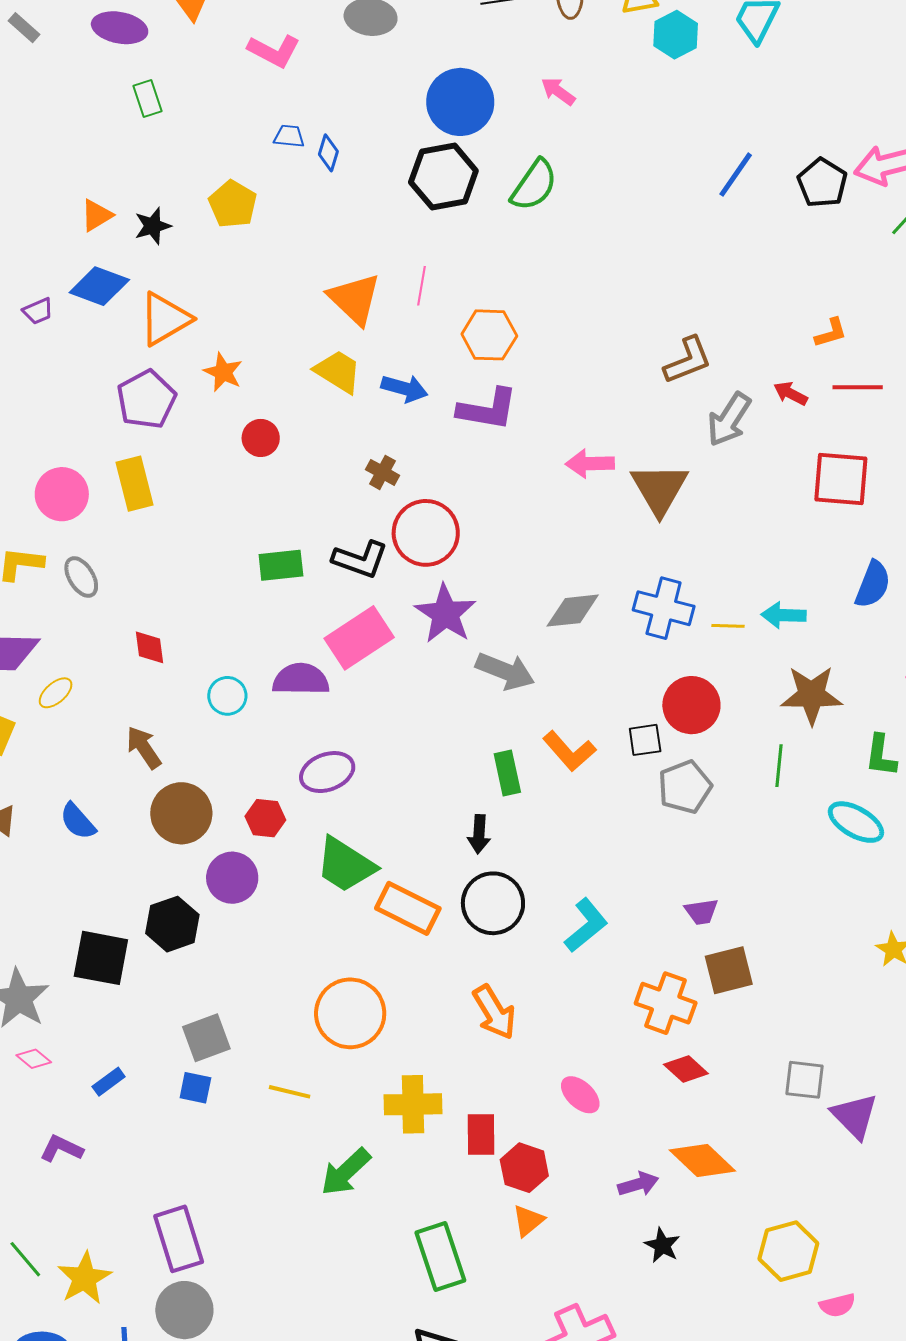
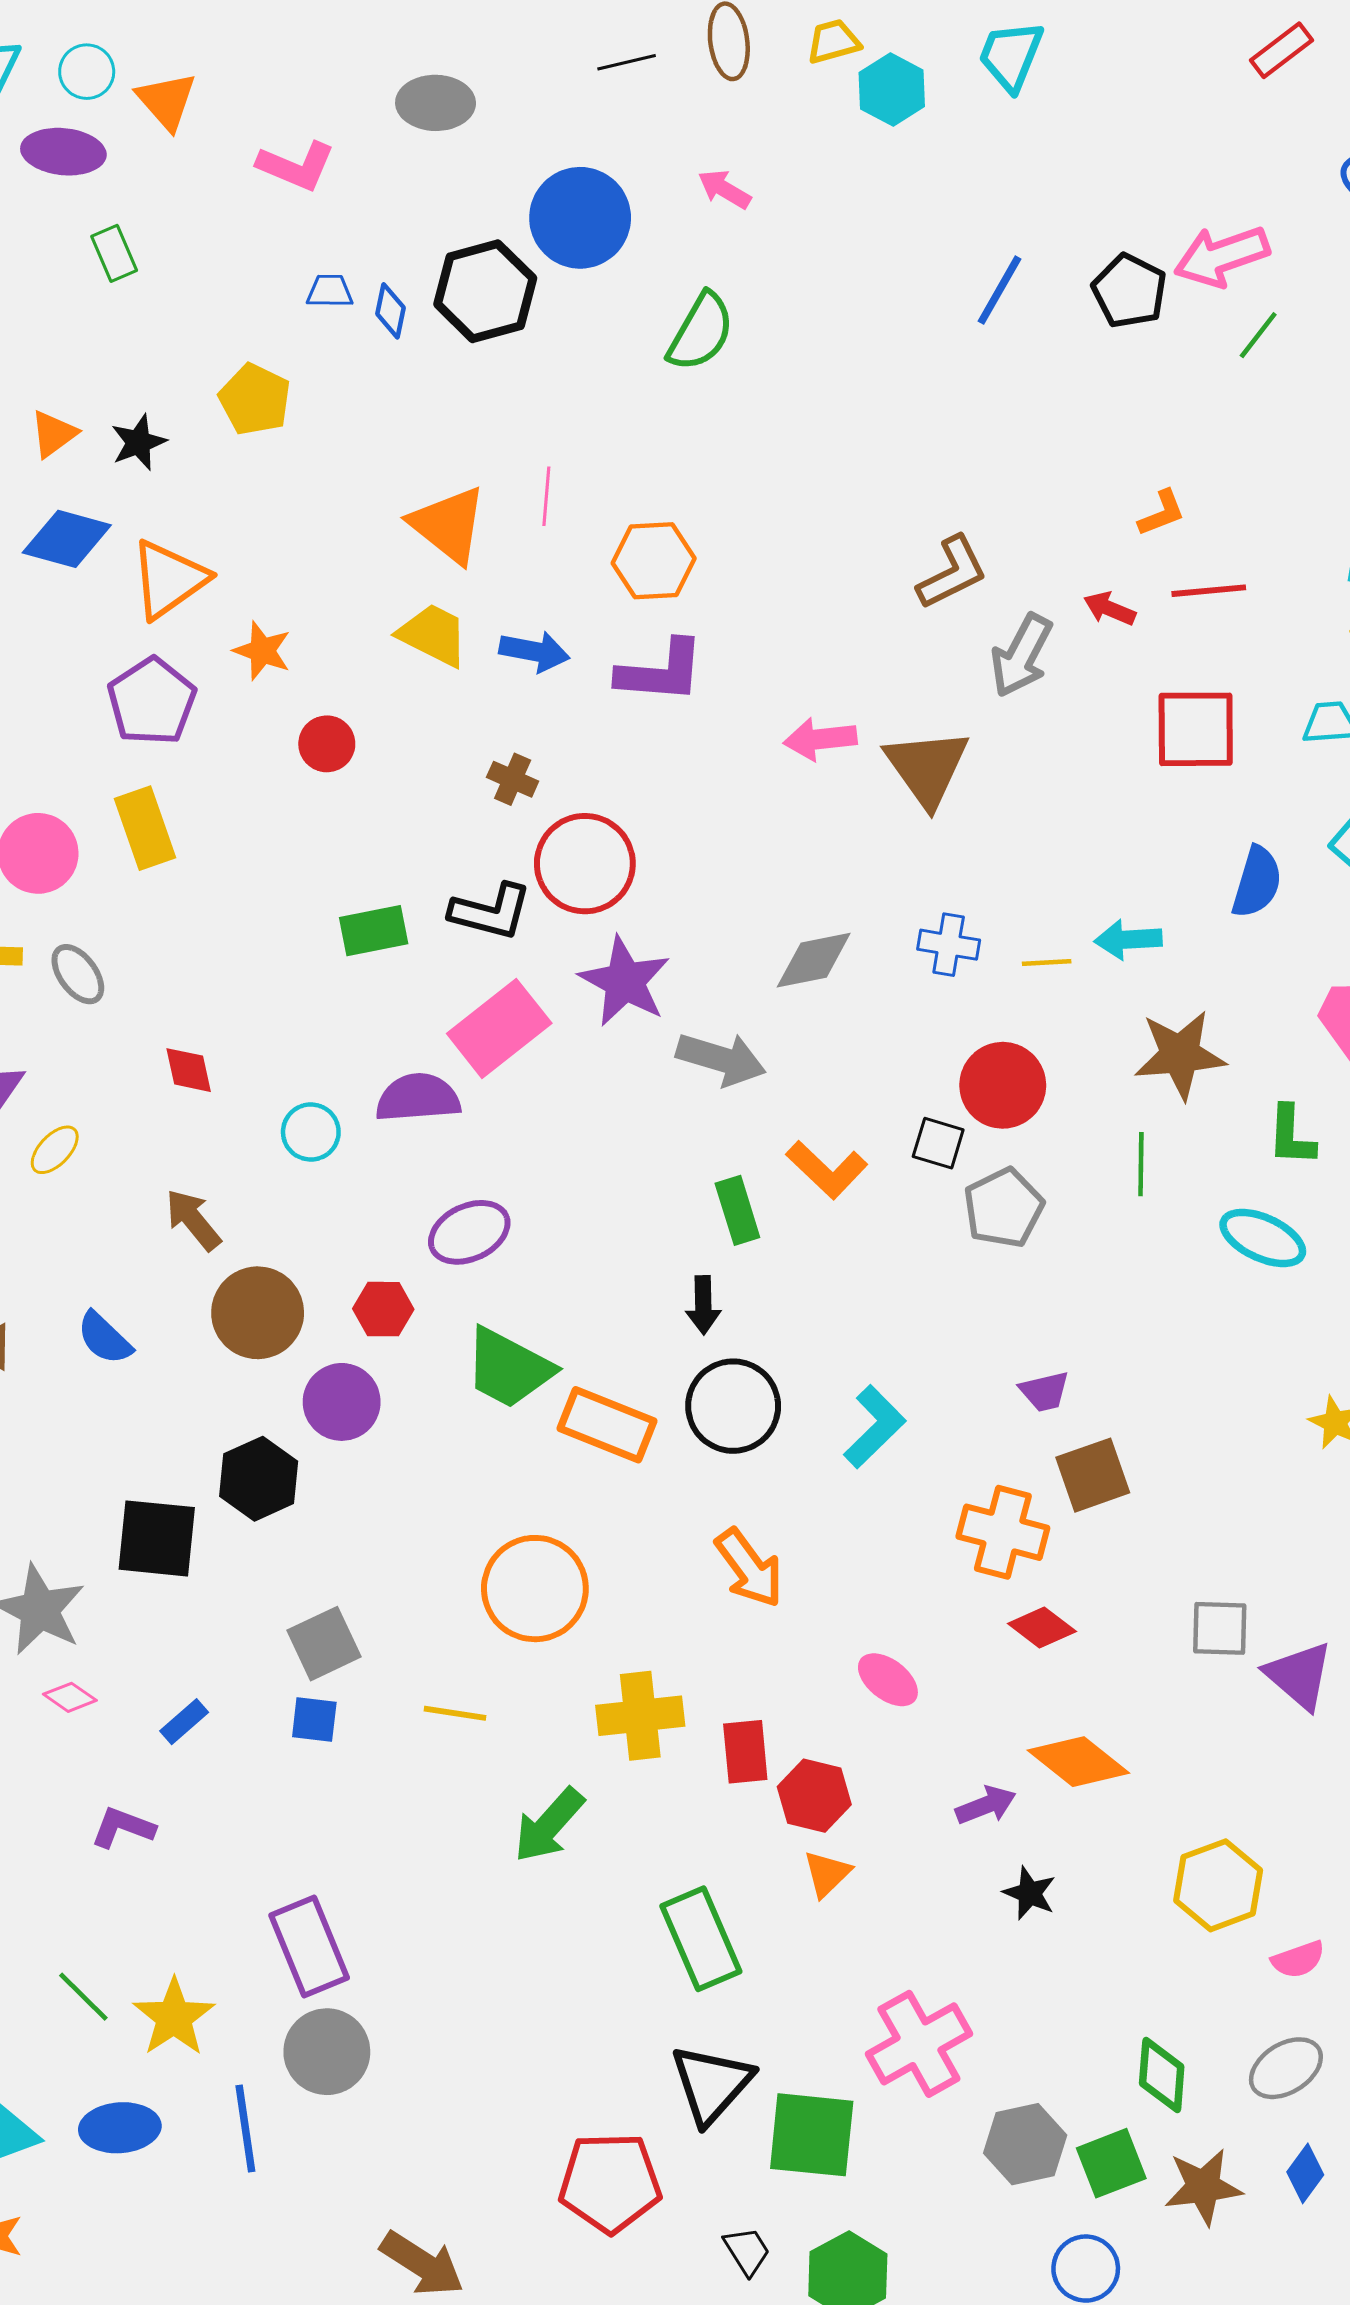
black hexagon: (443, 177) -> (485, 291), moved
blue cross: (664, 608) -> (949, 945), size x0.7
black square: (645, 740) -> (938, 1143), turned 30

